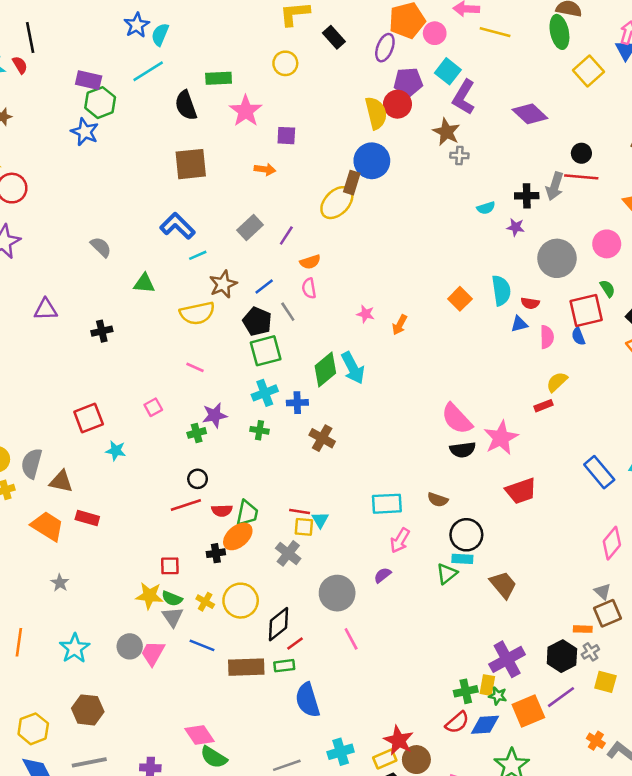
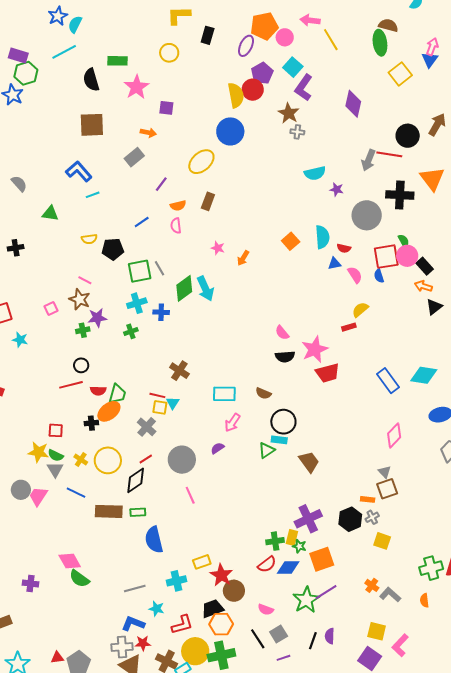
yellow line: (495, 32) -> (331, 40), turned 40
black rectangle: (334, 37) -> (208, 35), turned 54
purple pentagon: (408, 82) -> (262, 73), turned -30
purple diamond: (530, 114) -> (353, 104), turned 56
black circle: (581, 153) -> (408, 136), moved, size x1.5
brown rectangle: (352, 183) -> (208, 201), moved
black cross: (527, 196) -> (400, 195), moved, size x1.5
cyan semicircle: (486, 208) -> (315, 173), size x1.5
gray rectangle: (250, 227) -> (134, 157), moved
pink circle: (607, 244) -> (407, 256), moved
brown star: (223, 284) -> (80, 299), moved, turned -30
gray line: (288, 312) -> (159, 268), moved
yellow semicircle: (197, 313) -> (89, 239), size x0.6
black pentagon: (257, 321) -> (113, 249), moved, turned -30
pink semicircle: (547, 337) -> (355, 275), turned -36
pink semicircle: (457, 419) -> (282, 333), size x0.6
green cross: (259, 430) -> (131, 331), turned -32
brown cross: (322, 438) -> (179, 371), moved
red trapezoid: (521, 491) -> (328, 373), moved
red line: (295, 643) -> (146, 459), moved
purple line: (561, 697) -> (326, 592), moved
yellow rectangle: (385, 759) -> (202, 562), moved

